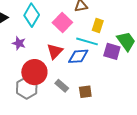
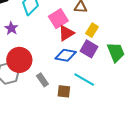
cyan line: (87, 41) -> (84, 80), moved
red triangle: (55, 51) -> (66, 33), moved
purple square: (112, 51) -> (89, 49), moved

